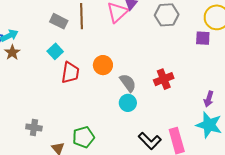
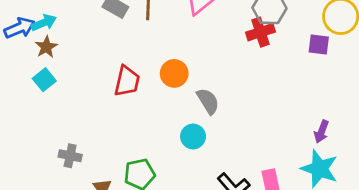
cyan square: (55, 51) -> (44, 80), moved
red cross: (164, 79) -> (260, 32), moved
cyan circle: (128, 103) -> (193, 137), moved

